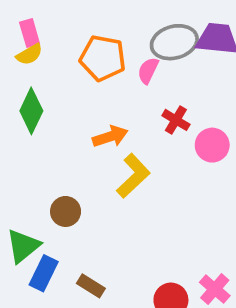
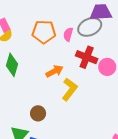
gray ellipse: (174, 42) -> (90, 27), moved
red cross: (176, 120) -> (87, 57), size x1.5

